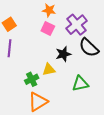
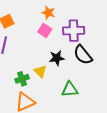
purple cross: (77, 25) -> (74, 31), turned 30
yellow triangle: (49, 70) -> (40, 71), turned 48

